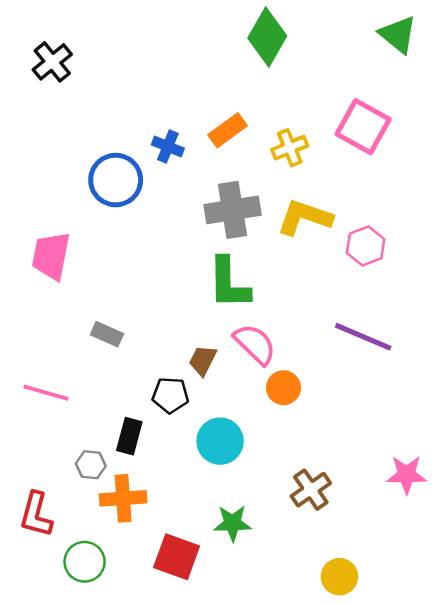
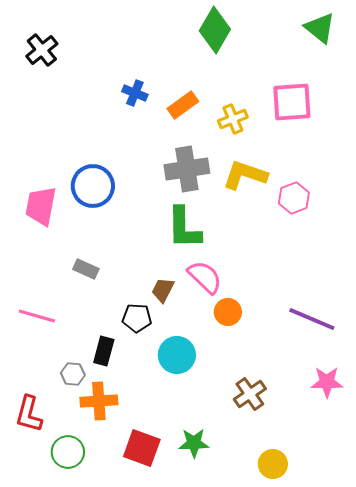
pink square: (363, 127) -> (292, 102), turned -33
blue cross: (168, 146) -> (135, 93), moved
blue circle: (116, 180) -> (93, 186), moved
purple line: (363, 337) -> (312, 319), moved
green star: (233, 523) -> (194, 443), moved

